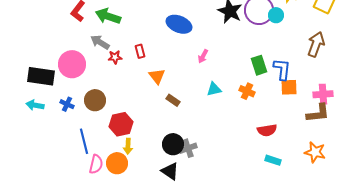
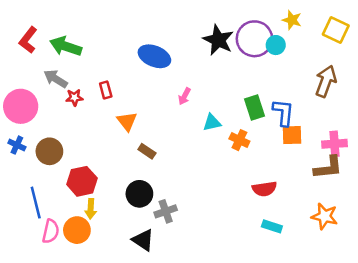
cyan triangle: (214, 89) -> (212, 123), moved
blue cross: (67, 104) -> (17, 145), moved
black circle: (173, 144) -> (139, 194), moved

